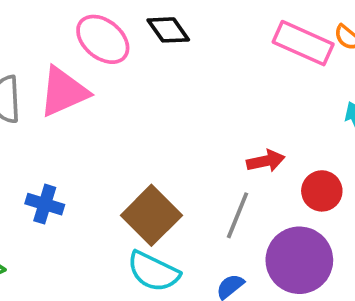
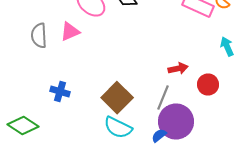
pink triangle: (63, 92) -> (70, 32), size x0.7
purple circle: (299, 260) -> (176, 122), moved

